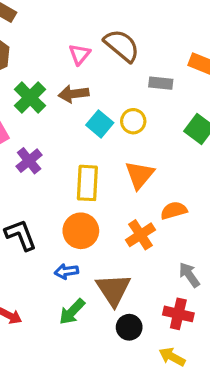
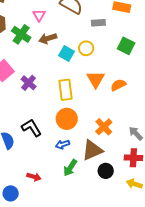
pink triangle: (80, 54) -> (39, 15), moved
green cross: (30, 98) -> (21, 34), moved
orange semicircle: (174, 210) -> (118, 85), moved
orange cross: (140, 235) -> (104, 127), moved
brown triangle: (113, 290) -> (92, 150), turned 50

